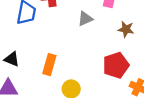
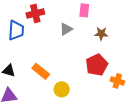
orange rectangle: (49, 65) -> (41, 71), turned -60

